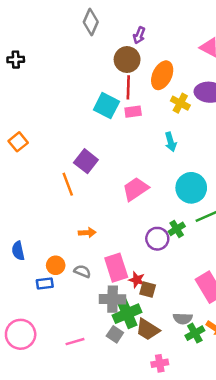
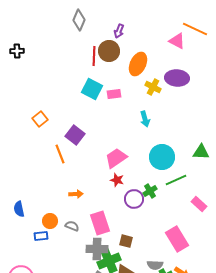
red line: (128, 87) -> (94, 56), moved
orange square: (18, 142) -> (40, 119), moved
red star: (137, 280) -> (117, 180), moved

